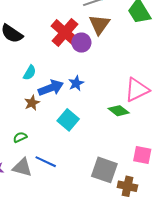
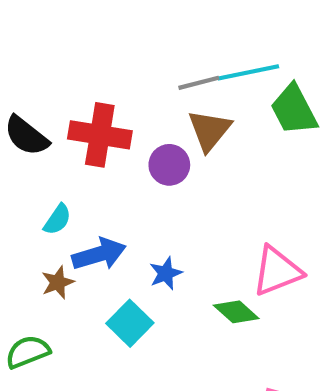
red cross: (65, 33) -> (100, 135), moved, turned -36
blue star: (76, 83) -> (166, 273), moved
green semicircle: (20, 137) -> (28, 352), size x1.5

